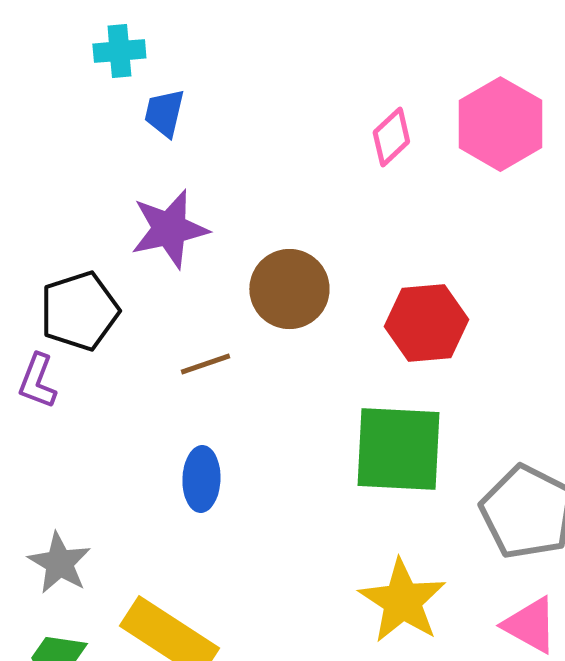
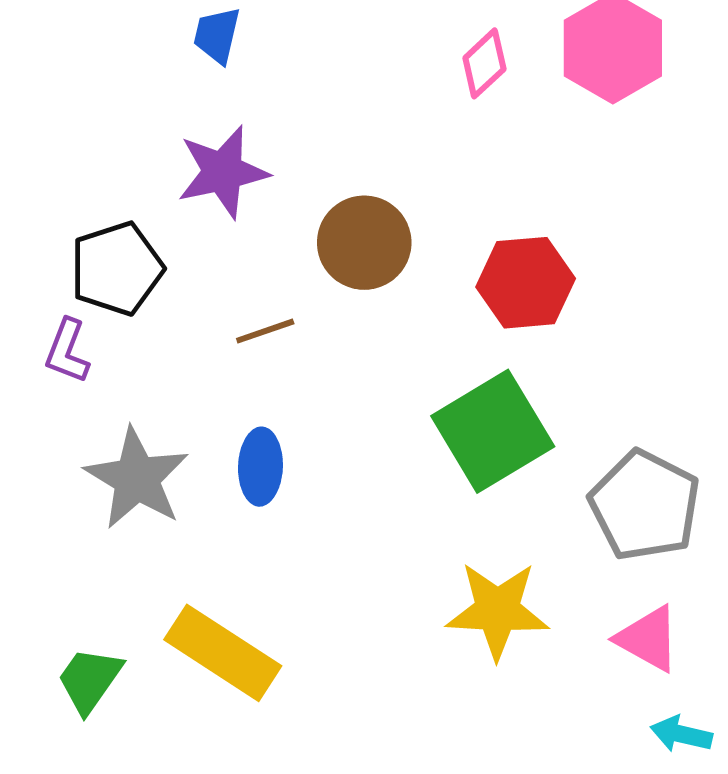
green square: (398, 449) -> (493, 431), turned -34
gray star: (59, 563) -> (137, 478), moved, size x1.4
yellow star: (402, 601) -> (497, 610), turned -30

